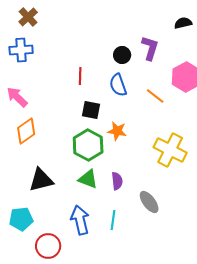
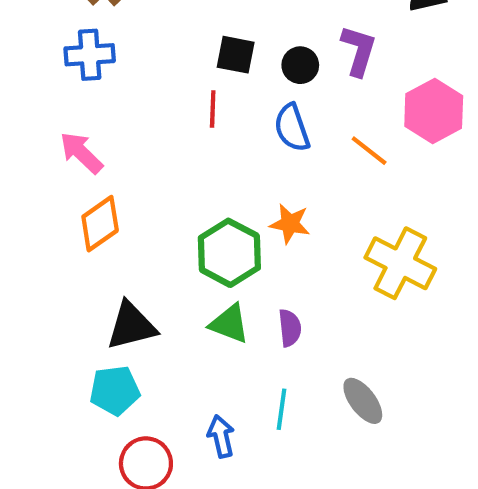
black square: (91, 110) -> (236, 55), moved
gray ellipse: (149, 202) -> (363, 401), moved
cyan pentagon: (21, 219) -> (115, 390), moved
blue arrow: (80, 220) -> (221, 436), moved, size x0.7

